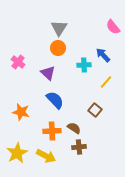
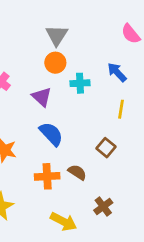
cyan cross: (84, 65) -> (80, 83), moved
yellow line: (106, 82) -> (121, 109), turned -32
brown cross: (79, 147) -> (103, 206), moved, turned -32
yellow arrow: (46, 156) -> (64, 222), moved

